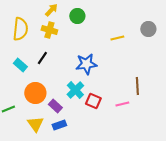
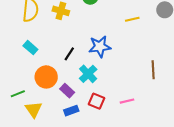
black line: (42, 58) -> (69, 54), moved
red square: (93, 101) -> (97, 101), moved
pink line: (122, 104) -> (127, 101), moved
yellow triangle: (35, 124) -> (34, 110), moved

